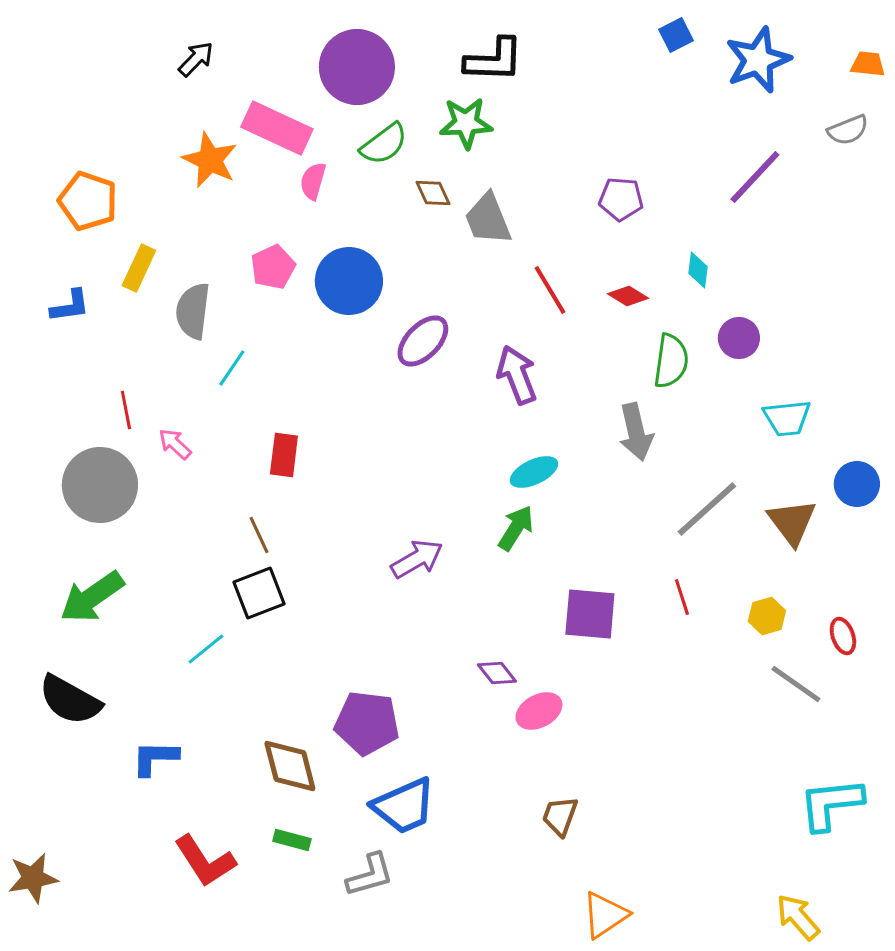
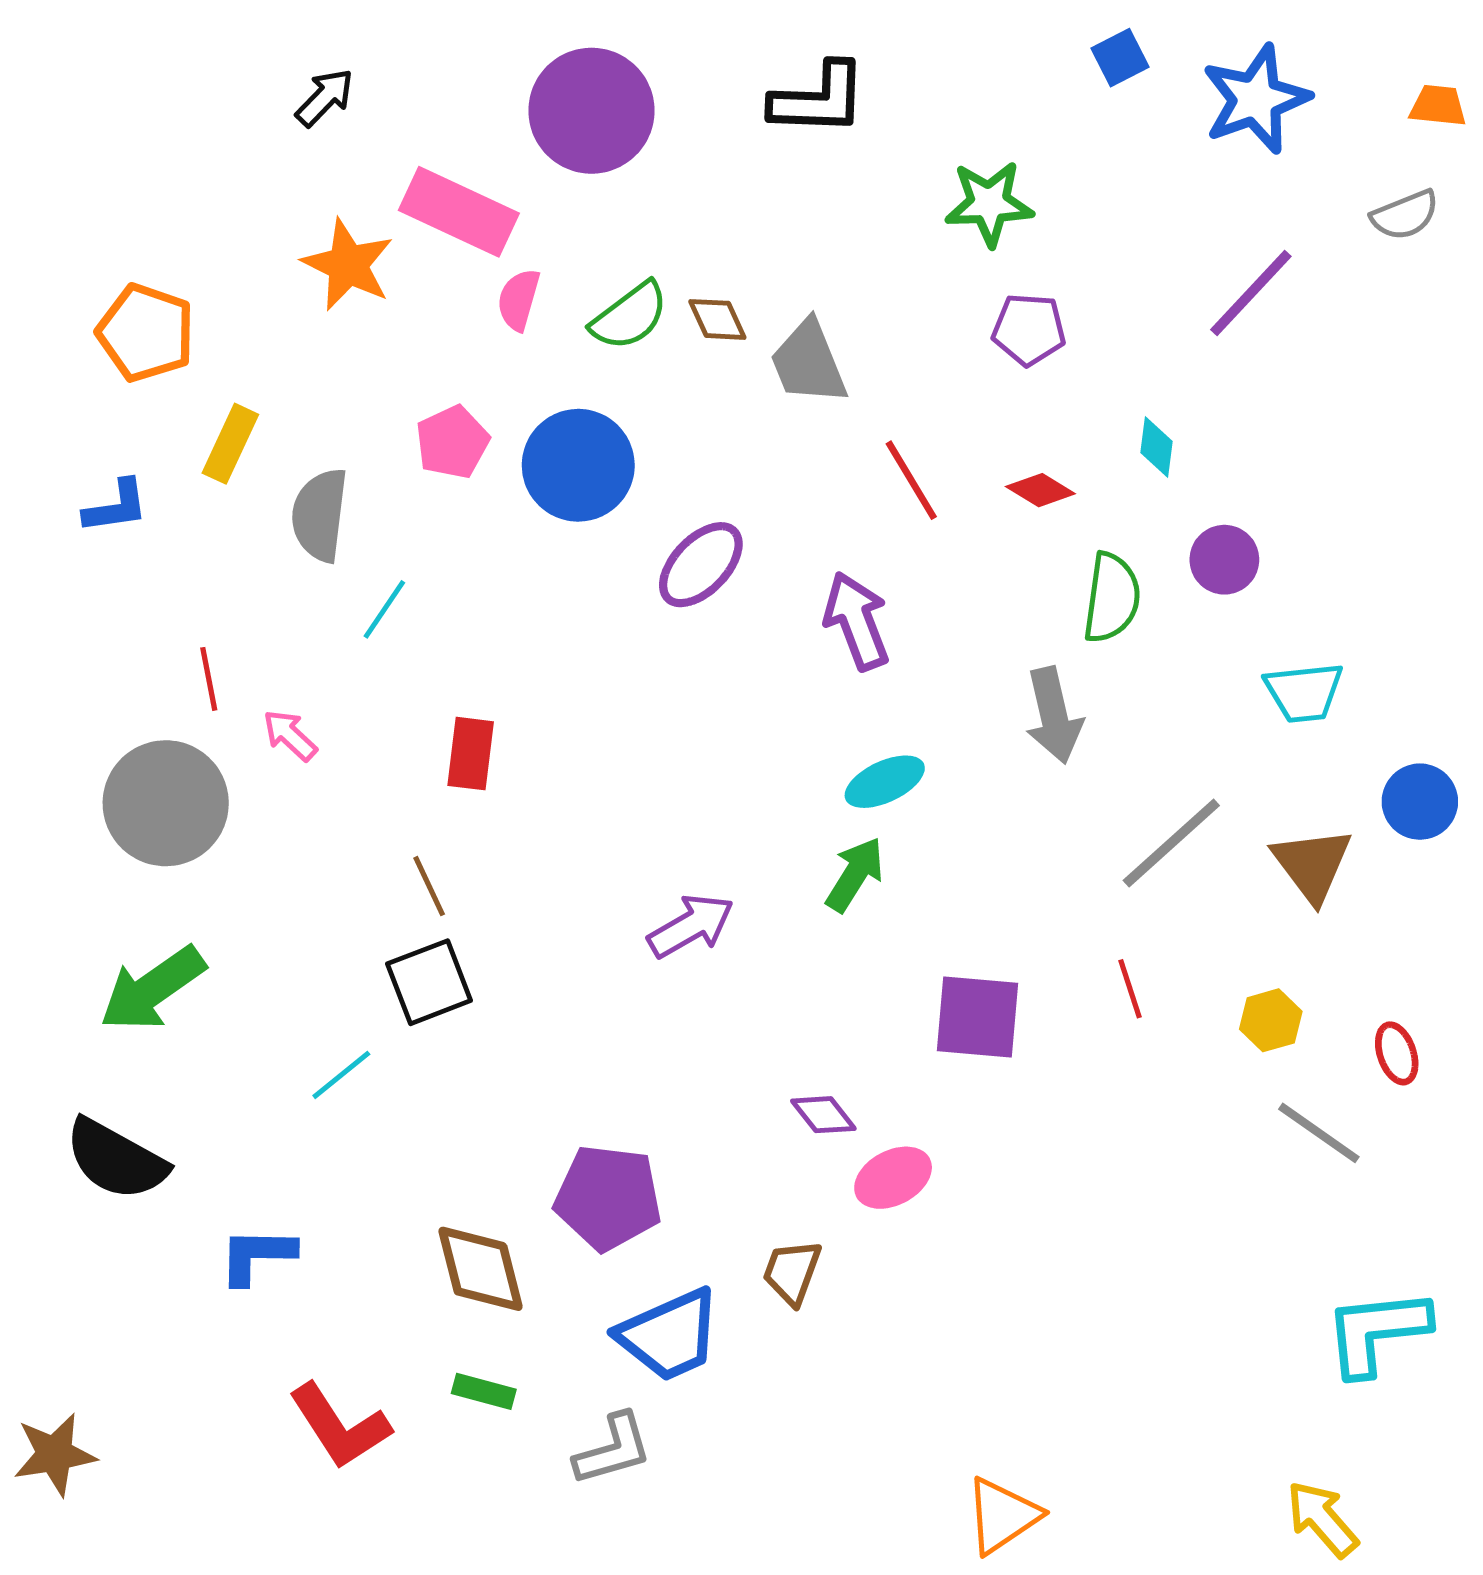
green star: (466, 123) -> (989, 203), moved
green semicircle: (384, 144) -> (630, 316), moved
brown trapezoid: (560, 816) -> (792, 1272), moved

